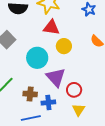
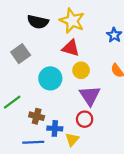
purple triangle: (56, 77) -> (90, 96), moved
yellow triangle: (79, 110) -> (72, 140), moved

